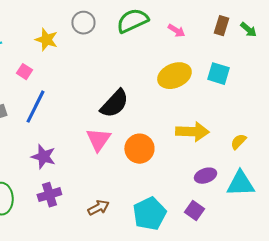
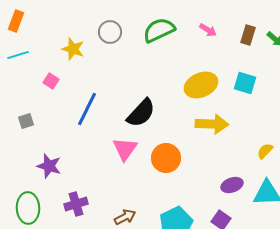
pink arrow: (176, 31) -> (208, 30), moved
blue line: (35, 107) -> (87, 109), moved
yellow arrow: (192, 132) -> (212, 124), moved
purple star: (43, 157) -> (49, 166), moved

